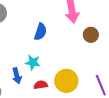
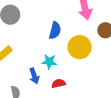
yellow circle: (66, 81) -> (80, 47), moved

